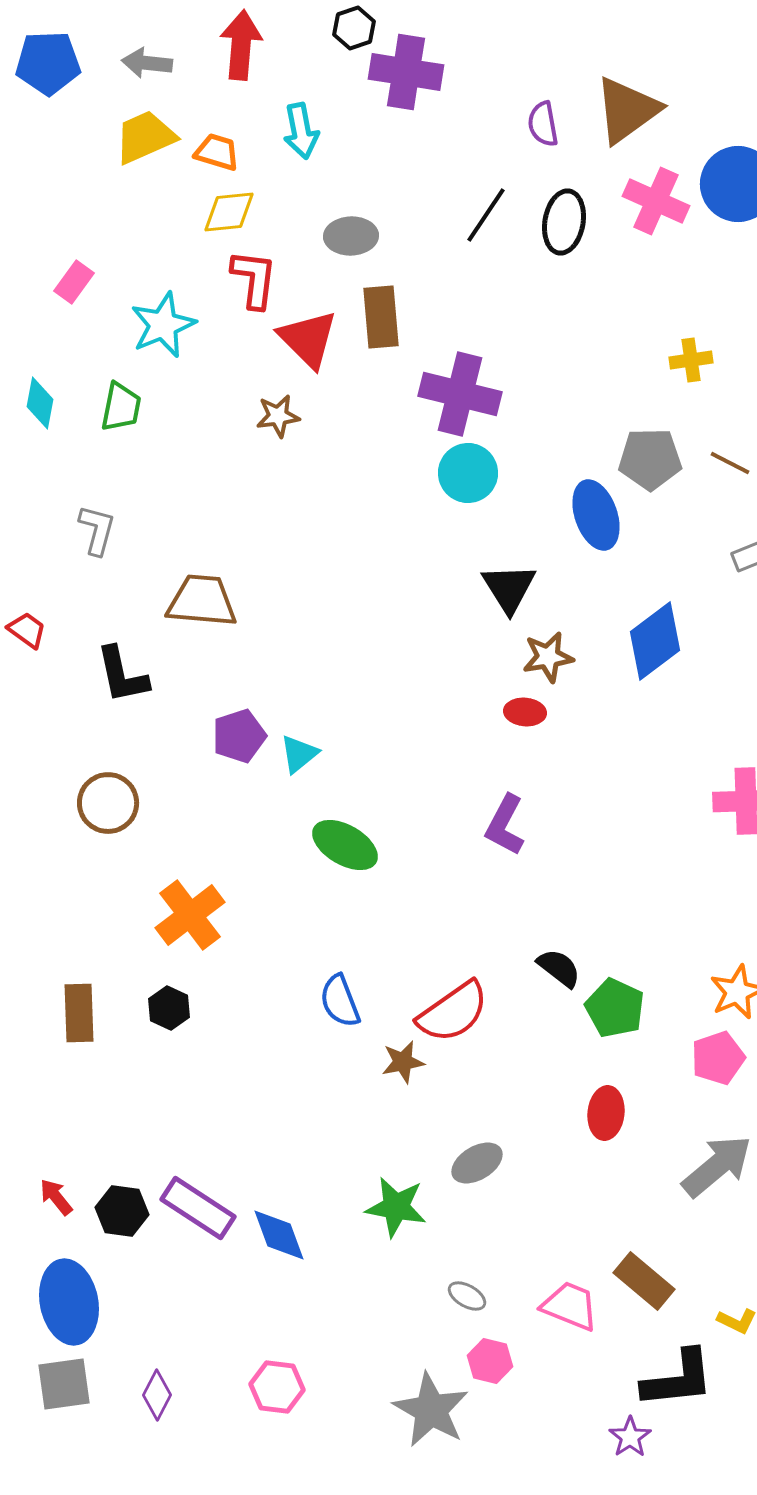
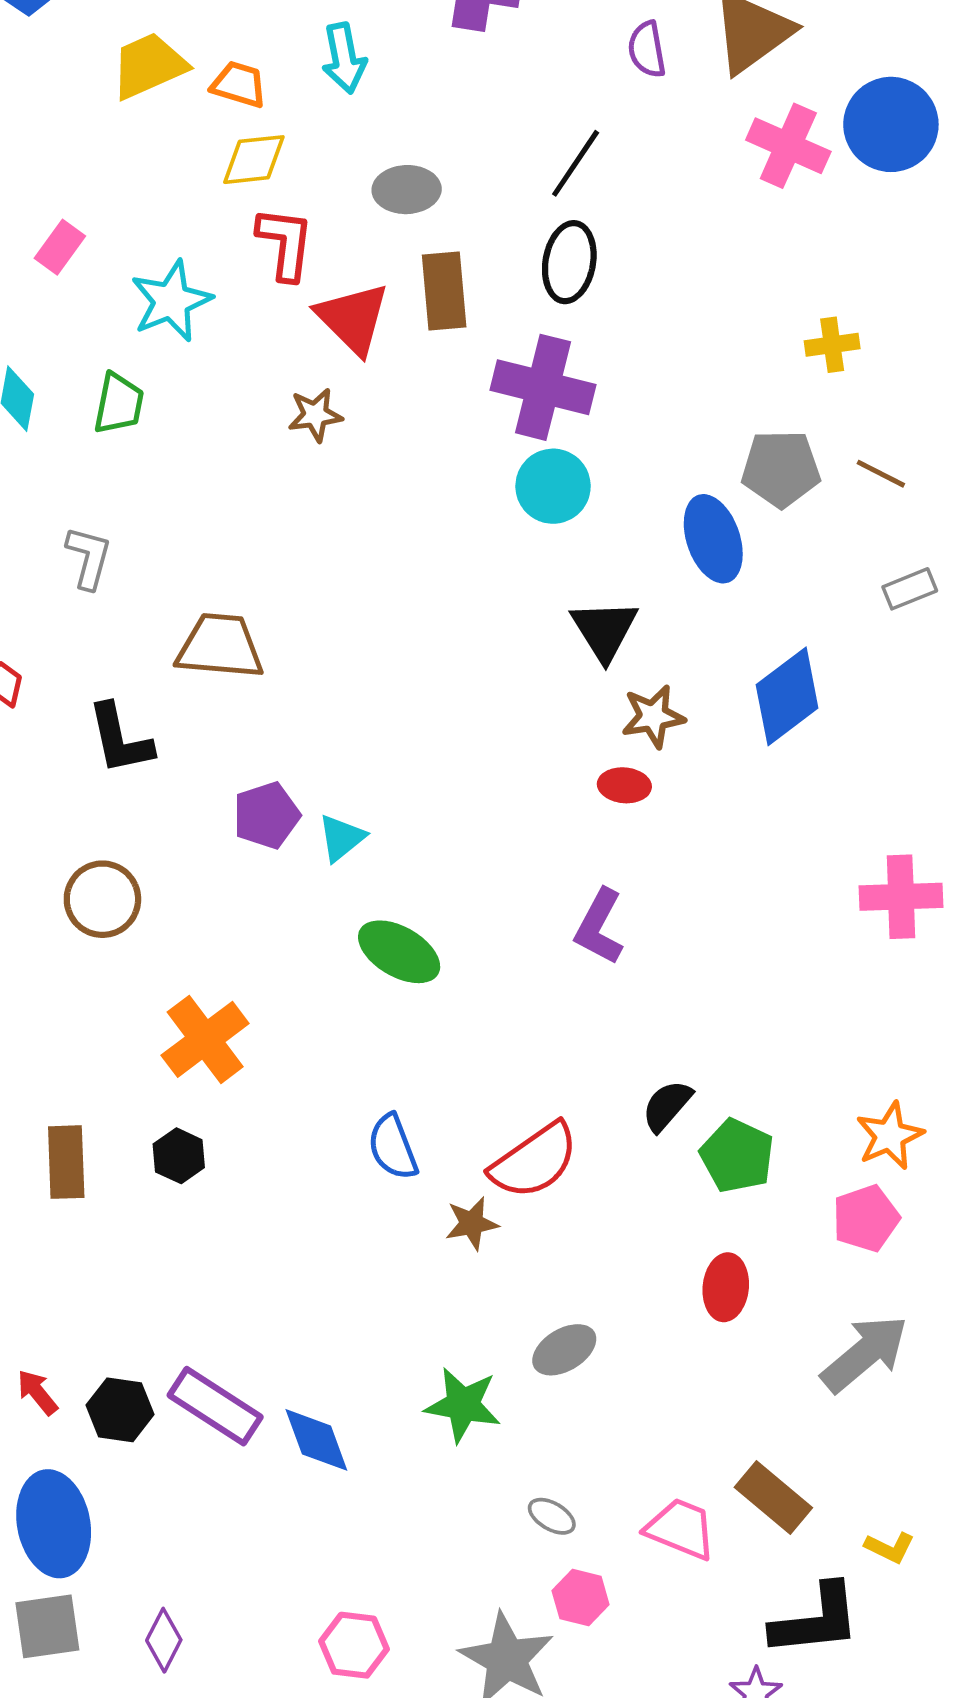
black ellipse: (564, 222) -> (569, 262), moved
black semicircle: (559, 968) -> (667, 1106), turned -87
pink hexagon: (277, 1387) -> (354, 1645), moved

